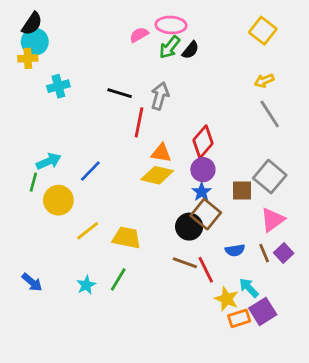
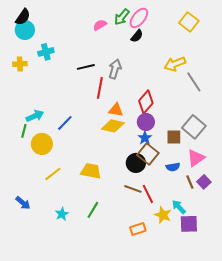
pink ellipse: (171, 25) -> (139, 18), moved, turned -55
green arrow: (170, 47) -> (122, 17), moved
yellow cross: (28, 58) -> (20, 64), moved
yellow arrow: (264, 81) -> (175, 64), moved, size x1.5
cyan cross: (58, 86) -> (46, 52), moved
black line: (120, 93) -> (86, 67), turned -30
yellow line: (88, 231) -> (53, 174), moved
blue semicircle: (235, 250) -> (173, 167), moved
green line: (118, 279) -> (93, 210), moved
cyan star: (86, 285) -> (62, 214), moved
purple square: (263, 311) -> (189, 224), turned 30
orange rectangle: (239, 318) -> (138, 229), moved

